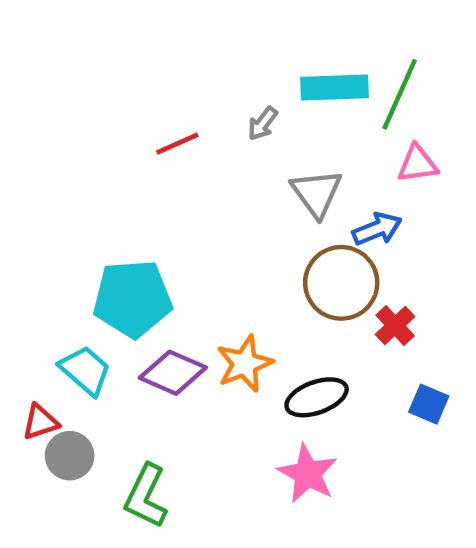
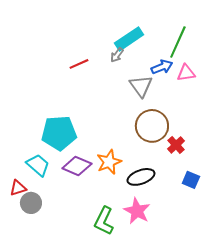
cyan rectangle: (334, 88) -> (129, 39), moved, turned -32
blue arrow: (377, 229) -> (162, 67), moved
green L-shape: (146, 496) -> (104, 221), moved

